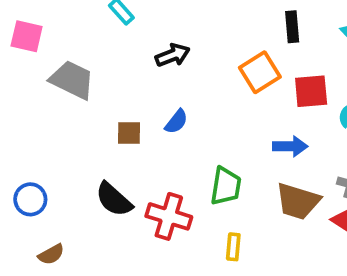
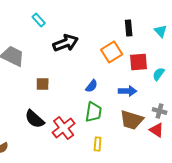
black arrow: (173, 55) -> (66, 43), size x1.4
blue semicircle: (176, 122) -> (92, 86), moved
red cross: (169, 216) -> (64, 128), turned 35

